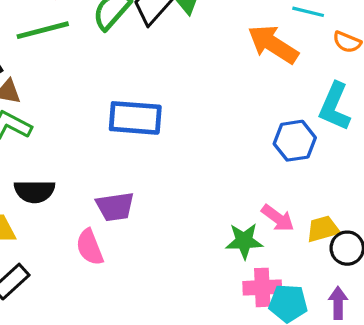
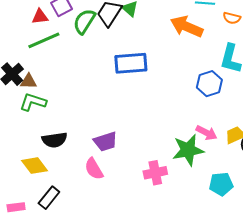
blue rectangle: (135, 118) -> (131, 63), moved
green star: (244, 241) -> (188, 150), size x1.4
pink cross: (262, 287) -> (155, 173), moved

